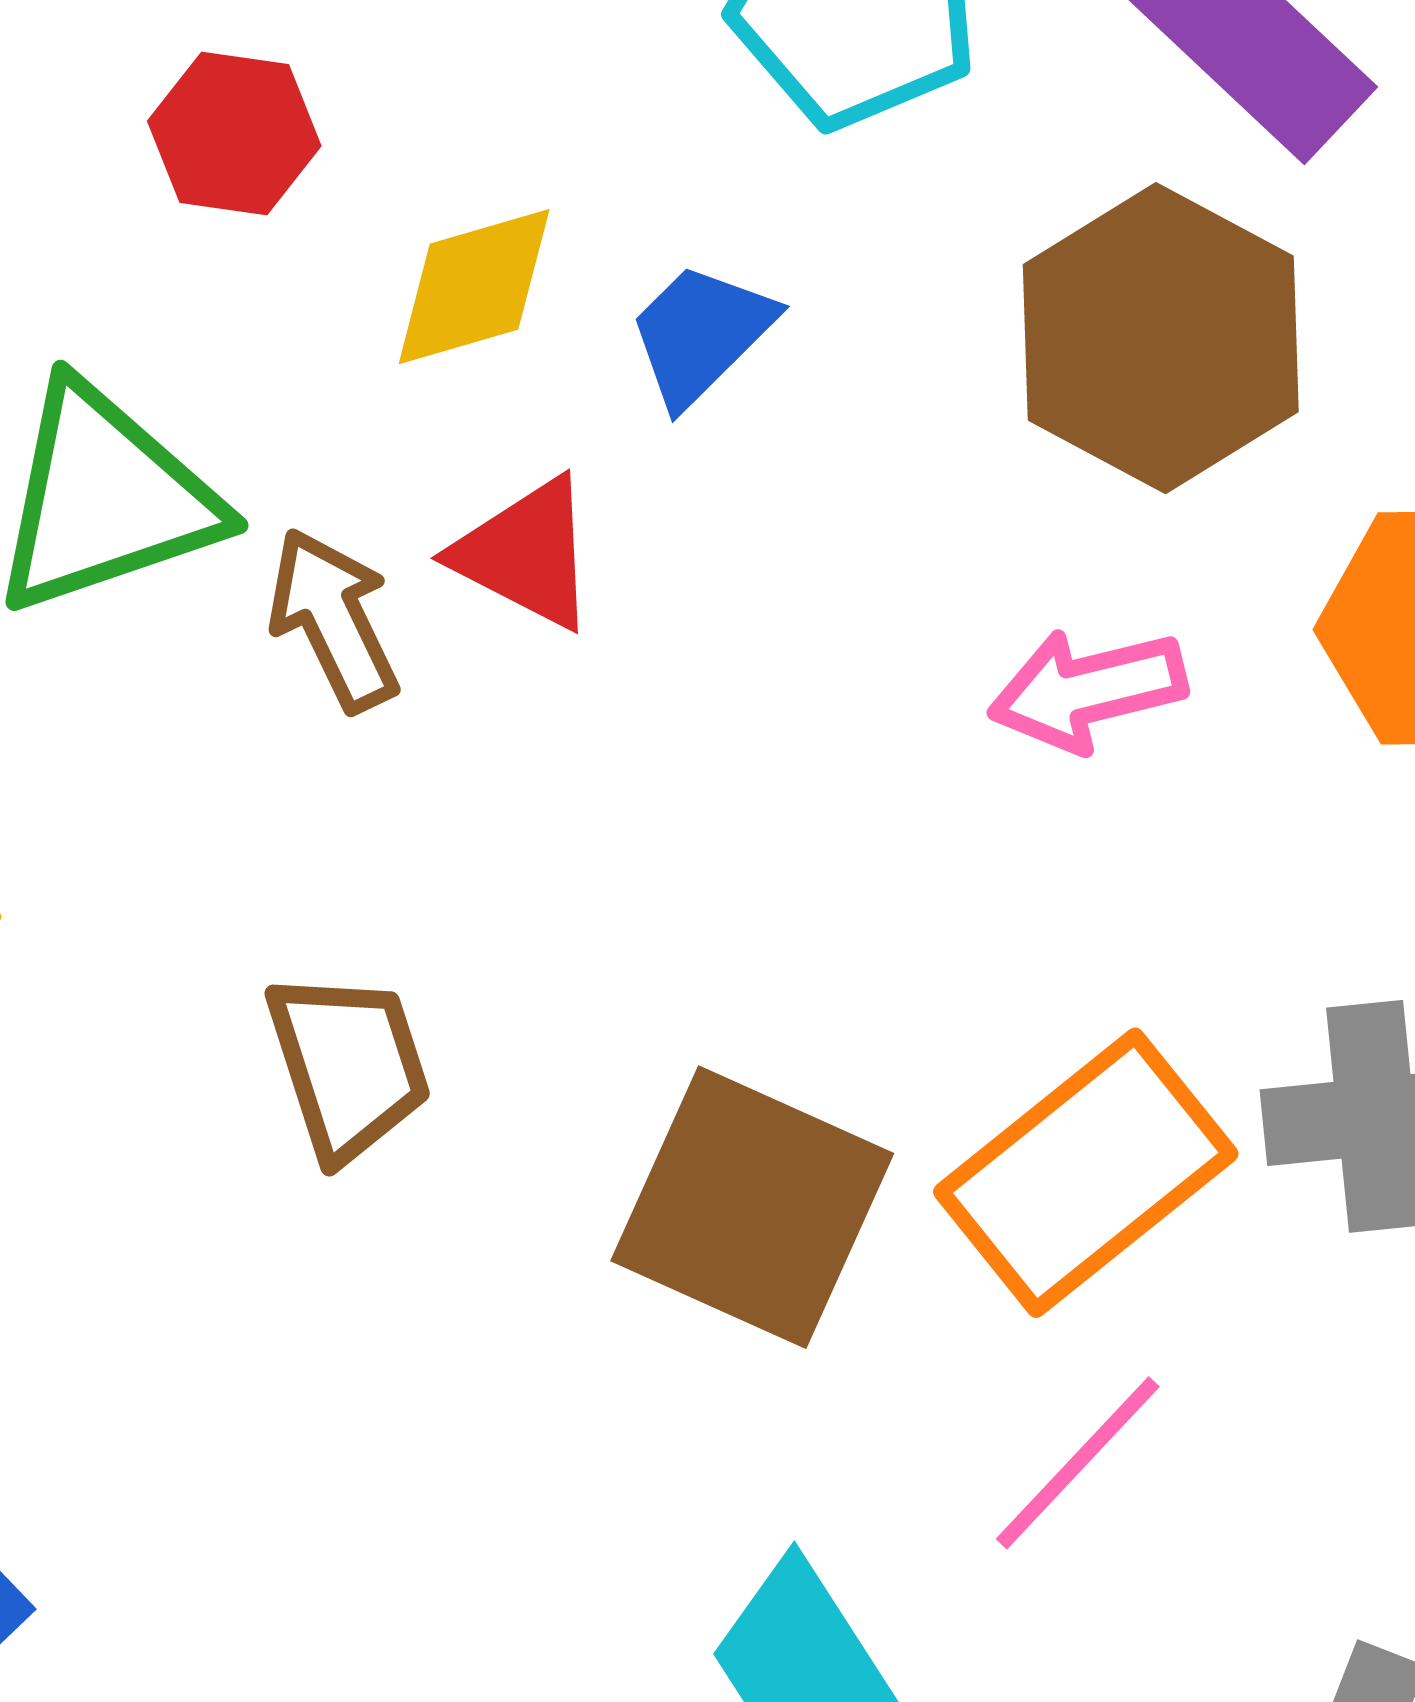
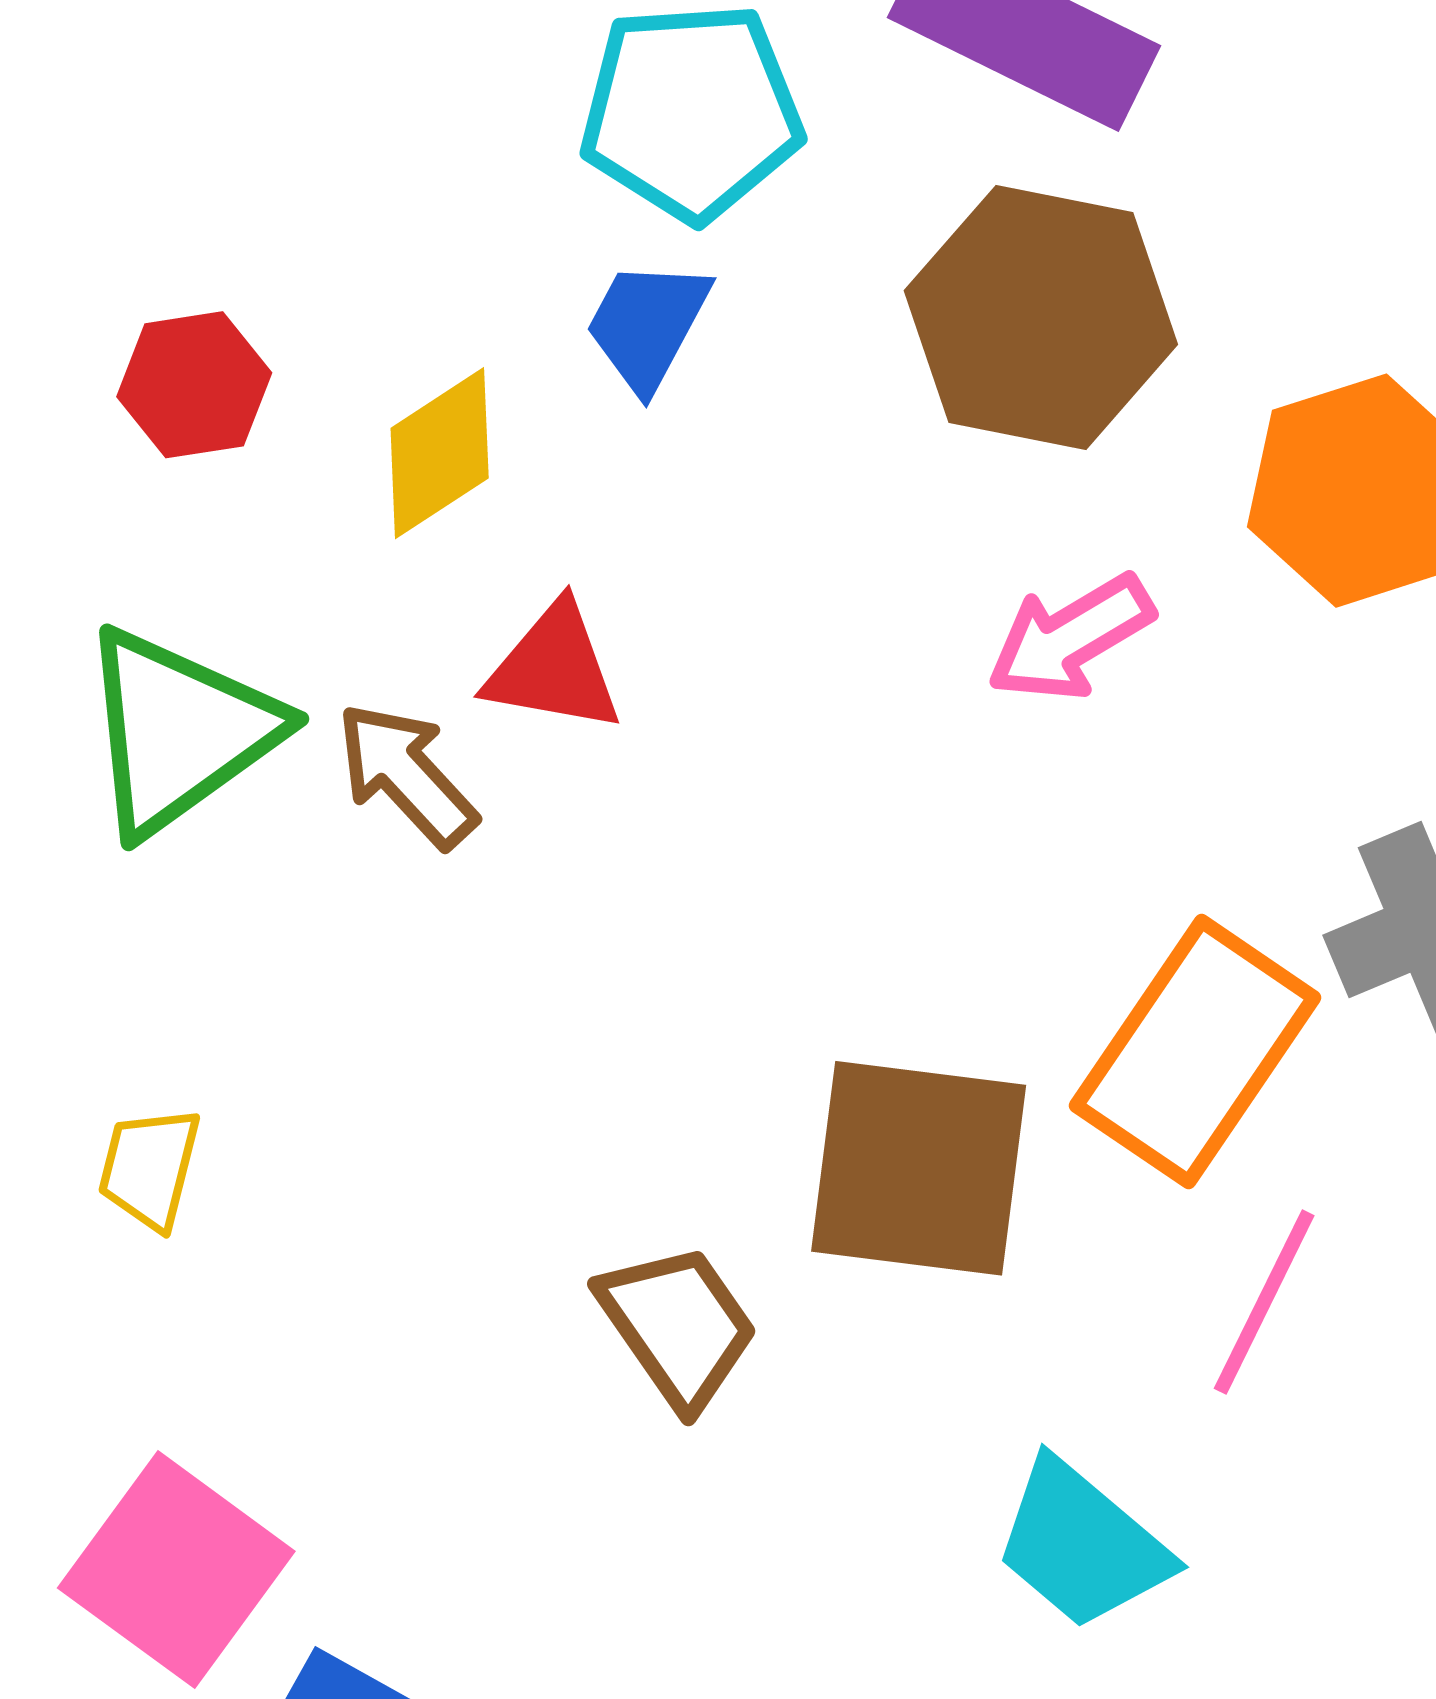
blue trapezoid: (701, 334) -> (647, 325), moved
brown trapezoid: (348, 1065) -> (678, 1326), moved

